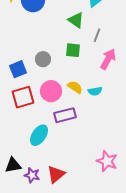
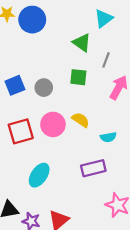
blue square: (18, 69) -> (15, 85), moved
cyan semicircle: (95, 91) -> (108, 137), moved
purple rectangle: (65, 115) -> (93, 168), moved

